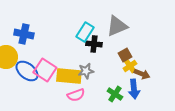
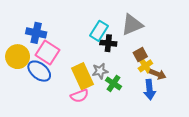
pink square: (45, 70) -> (47, 52), moved
yellow rectangle: (69, 76) -> (83, 76), turned 60
green cross: (115, 94) -> (113, 83), moved
pink semicircle: (76, 95) -> (79, 96), moved

